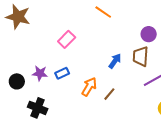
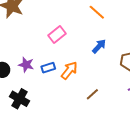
blue arrow: (115, 61) -> (99, 46), moved
orange arrow: (89, 87) -> (69, 70), moved

